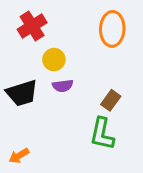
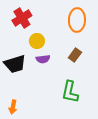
brown rectangle: (111, 100) -> (75, 55), moved
orange arrow: (19, 156) -> (13, 107), turned -48

